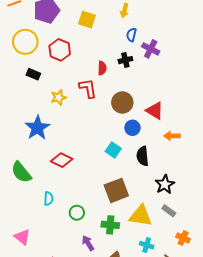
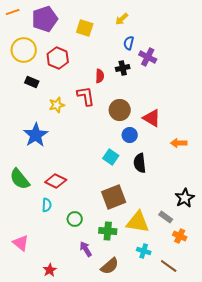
yellow arrow: (124, 10) -> (122, 19), turned 32
orange arrow: (172, 136) -> (179, 143), moved
red diamond: (62, 160) -> (56, 181), moved
black star: (165, 184) -> (185, 198), moved
orange cross: (183, 238) -> (180, 236), moved

